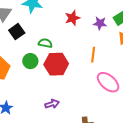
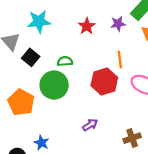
green circle: (30, 61) -> (54, 85), size x1.6
red hexagon: (56, 64) -> (104, 82), moved

